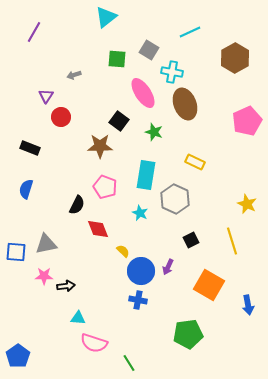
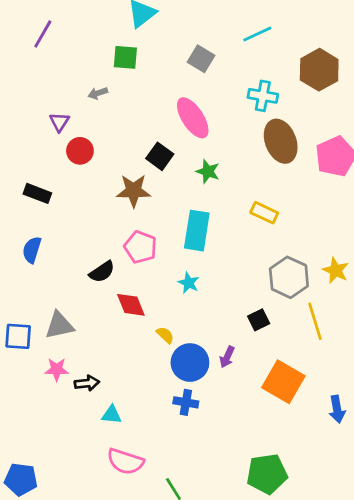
green square: (117, 59) -> (125, 57), moved
cyan cross: (172, 72) -> (263, 96), moved
brown ellipse: (185, 104) -> (281, 141), moved
gray hexagon: (175, 199) -> (289, 277), moved
black semicircle: (77, 205) -> (102, 272), turned 30
cyan triangle: (78, 318) -> (112, 415), moved
green pentagon: (188, 334) -> (267, 474), moved
blue pentagon: (18, 356) -> (21, 479), turned -30

